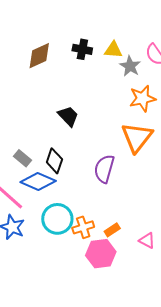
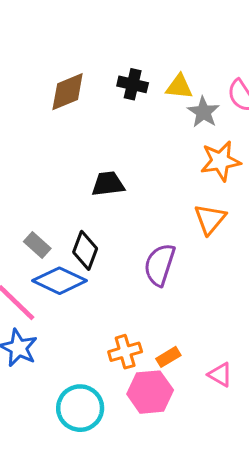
black trapezoid: (68, 116) -> (108, 184), turned -55
orange triangle: (137, 137) -> (210, 219), size x0.7
cyan circle: (57, 219) -> (80, 408), moved

